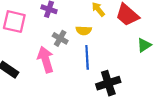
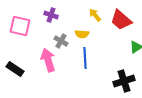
black cross: (108, 83) -> (124, 81), moved

